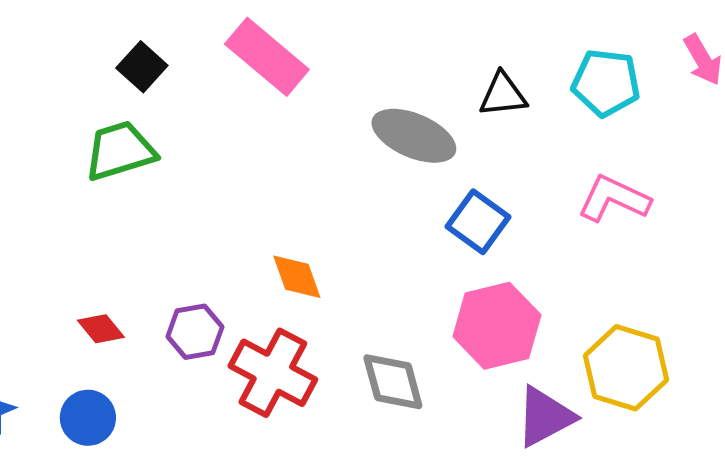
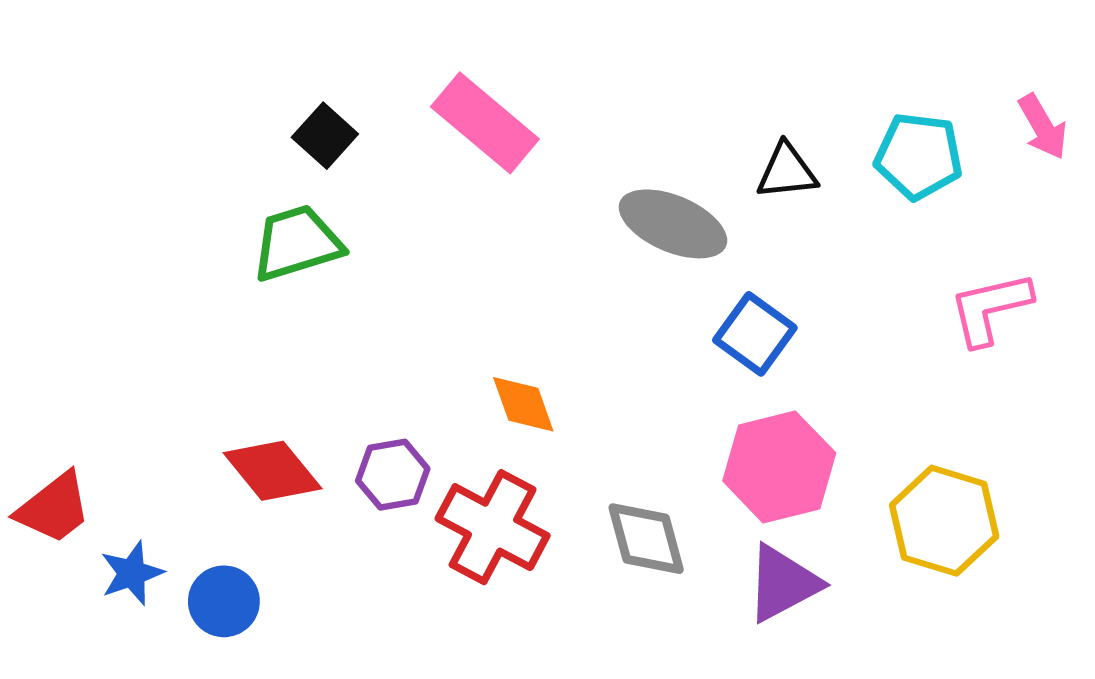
pink L-shape: (614, 199) -> (990, 308), moved, turned -38
red diamond: (101, 329) -> (273, 471), size x1.6
purple triangle: (545, 417) -> (783, 583), moved
blue circle: (88, 418) -> (224, 601), moved

